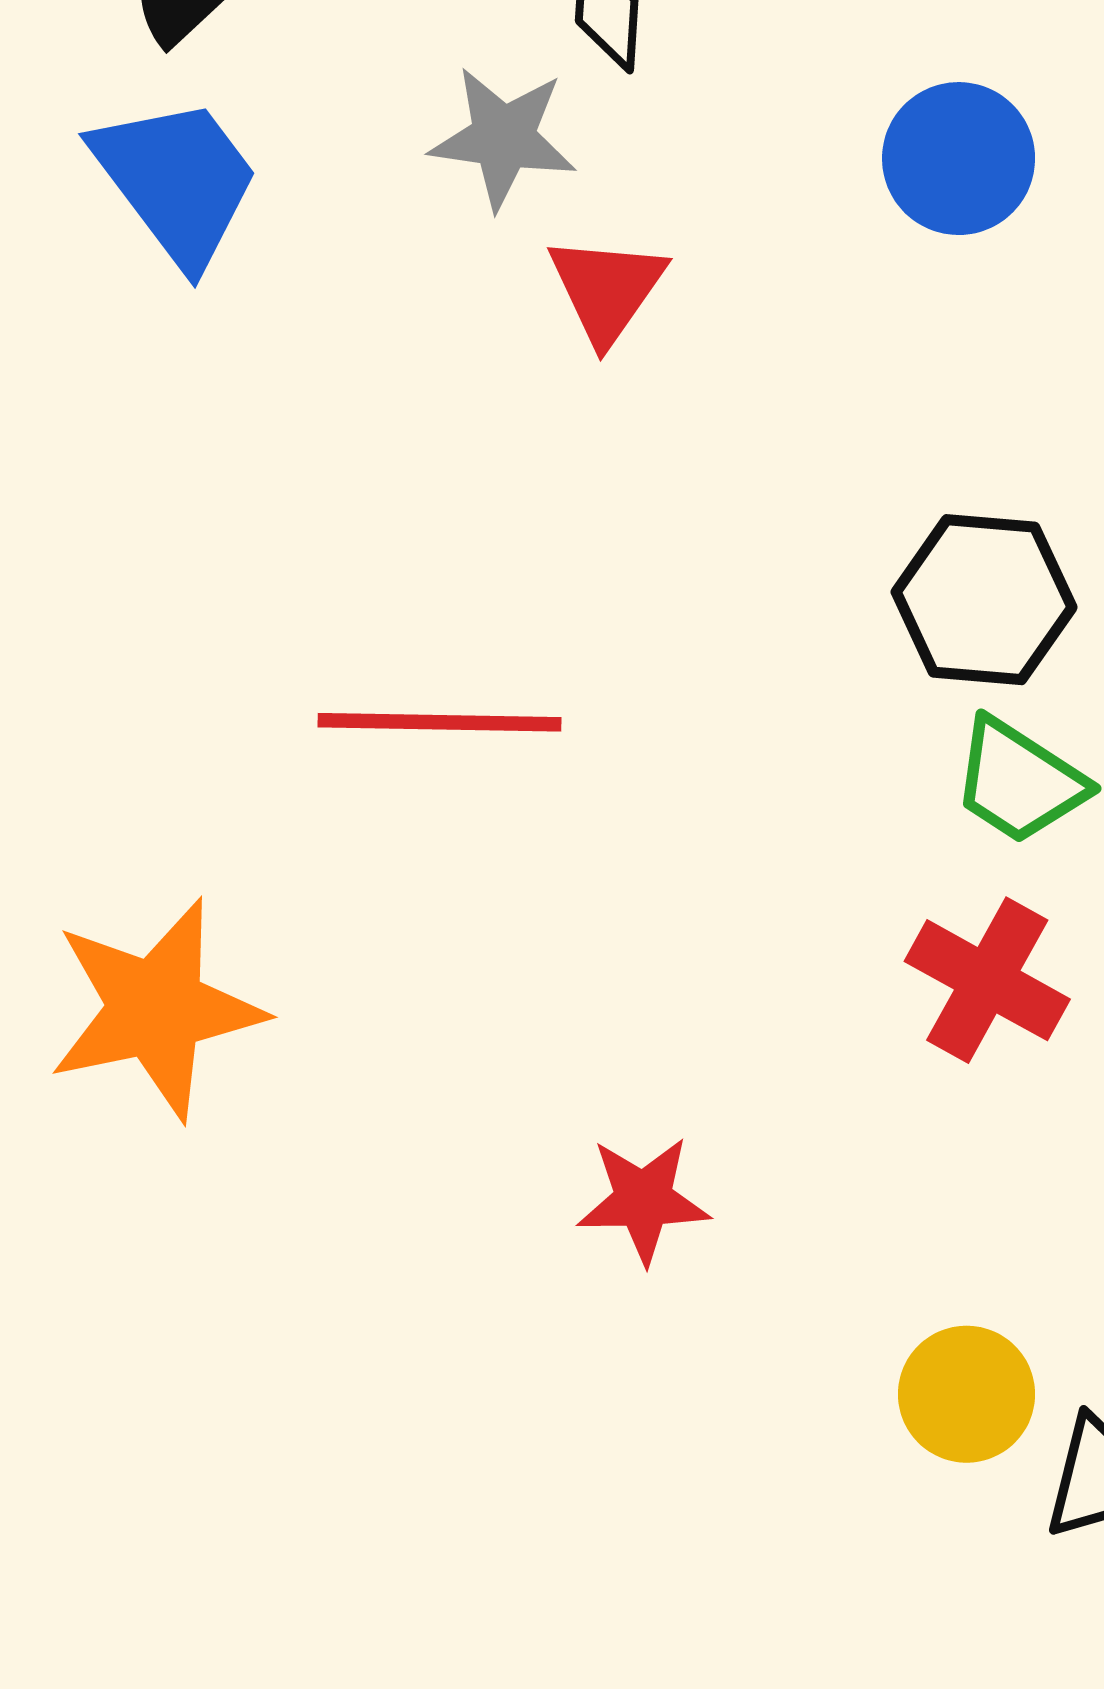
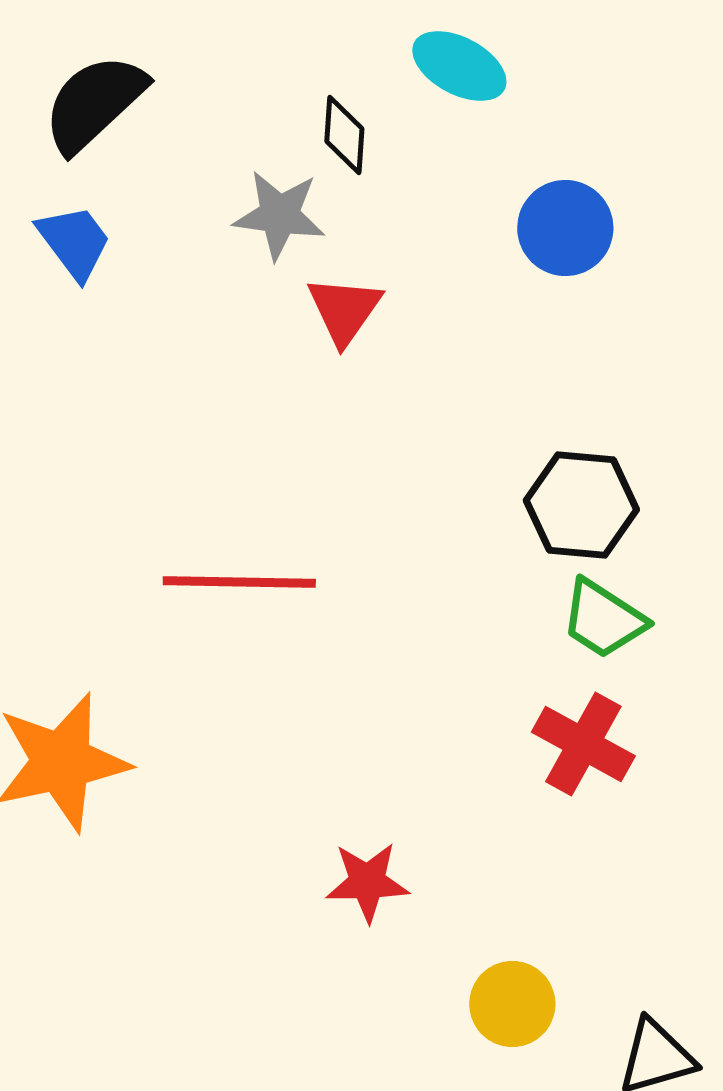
blue trapezoid: (177, 181) -> (74, 242), size x0.7
yellow circle: (967, 1394) -> (512, 1004), moved

